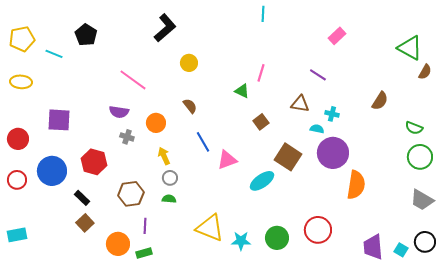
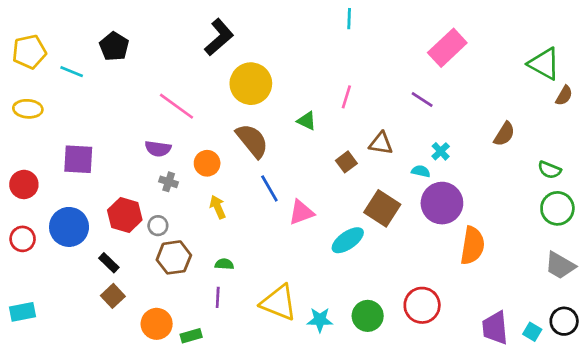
pink rectangle: (337, 36) -> (447, 48), size x1.6
yellow circle: (189, 63) -> (251, 84), size x1.8
green triangle: (242, 91) -> (307, 121), moved
brown triangle: (300, 104) -> (381, 143), moved
brown semicircle: (190, 106) -> (252, 141), size x1.8
cyan cross: (332, 114) -> (441, 151), turned 32
gray circle: (170, 178) -> (158, 226), moved
purple line: (145, 226) -> (218, 297), moved

